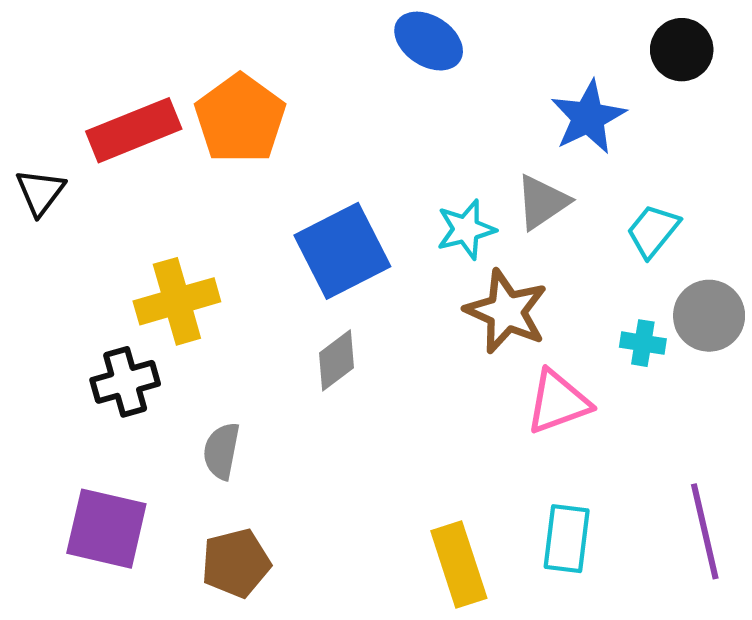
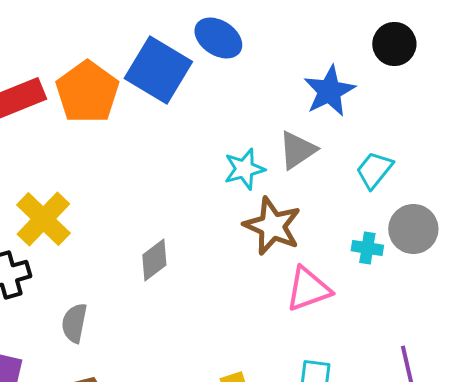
blue square: (342, 251) -> (158, 70), moved, turned -32
yellow cross: (177, 301) -> (43, 219), turned -30

